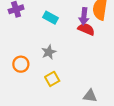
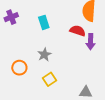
purple arrow: (84, 16) -> (91, 42), moved
cyan rectangle: (51, 18) -> (44, 22), turned 48

